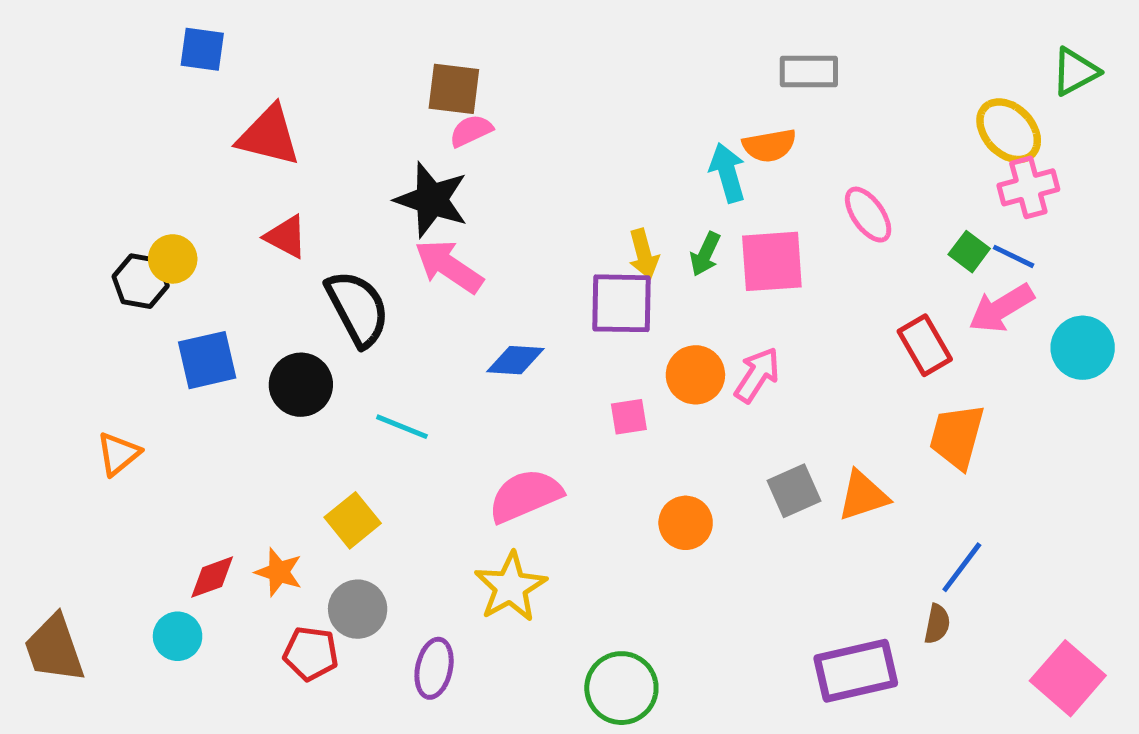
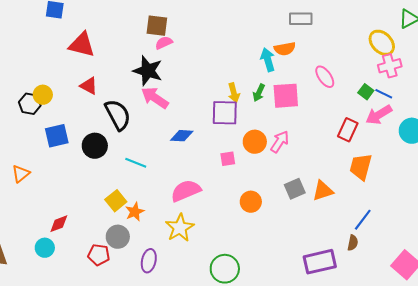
red rectangle: (925, 345) -> (348, 130), turned 55
orange star: (279, 572) -> (135, 212), moved, turned 30

